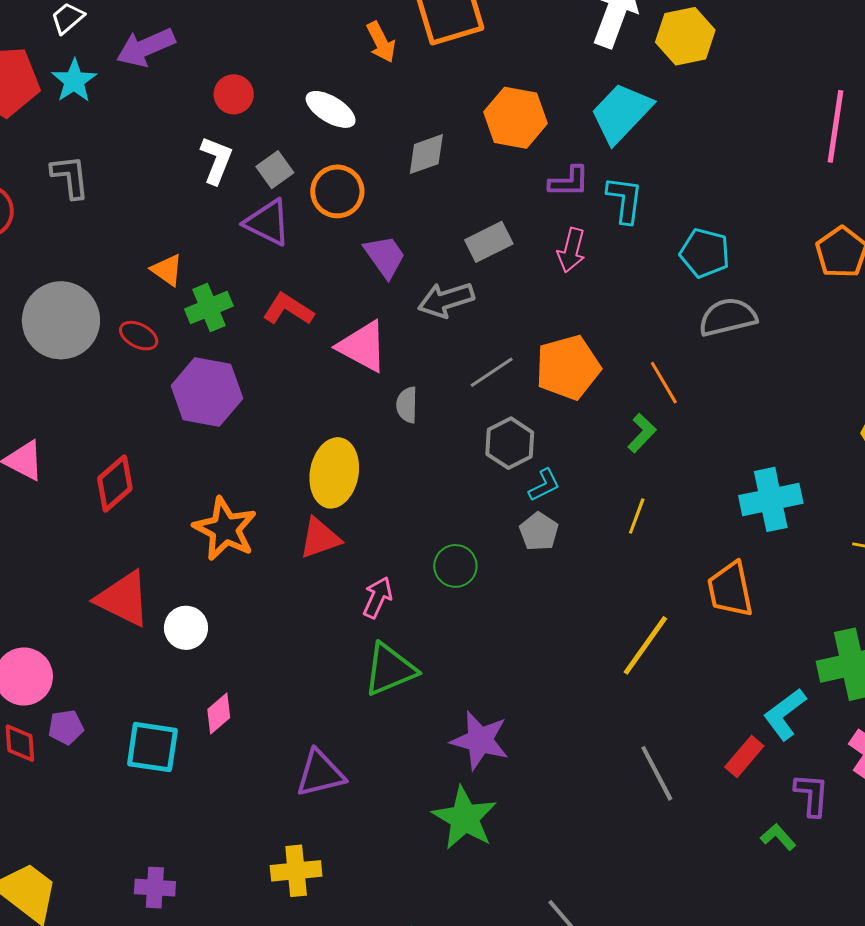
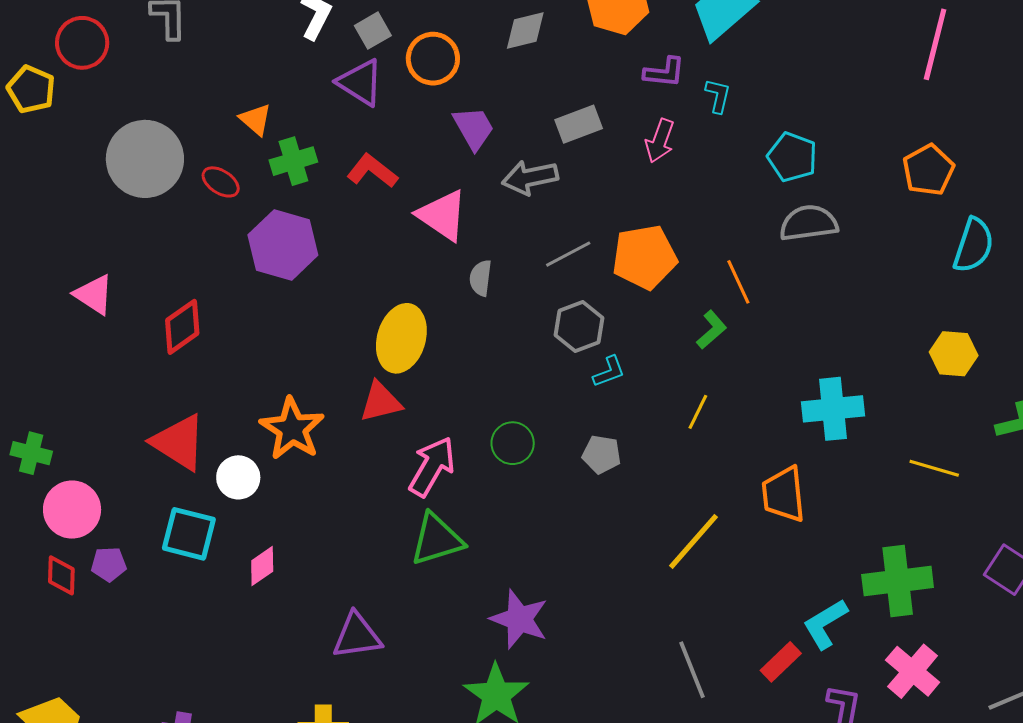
cyan L-shape: (625, 200) -> (718, 96), size x0.7
orange star: (225, 529) -> (292, 429), moved
gray pentagon: (539, 532) -> (602, 454), moved, turned -30
pink arrow: (378, 597) -> (432, 467), size x1.5
cyan square: (152, 747) -> (189, 534), moved

